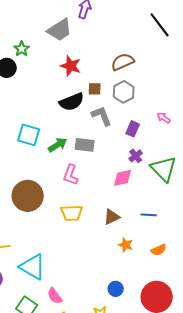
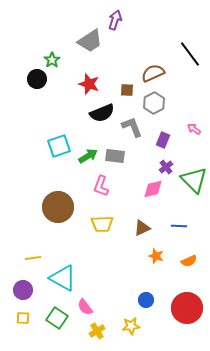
black line: (160, 25) -> (190, 54), moved
red star: (71, 66) -> (89, 84), moved
brown square: (95, 89) -> (127, 90), moved
cyan square: (29, 135) -> (59, 146), turned -35

